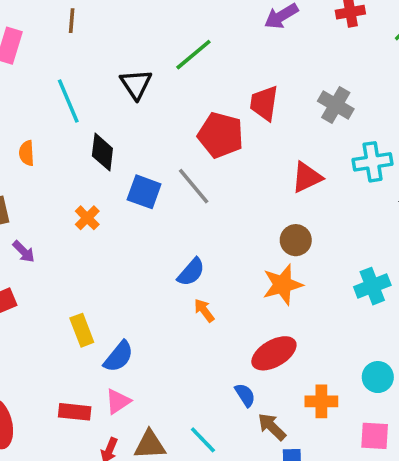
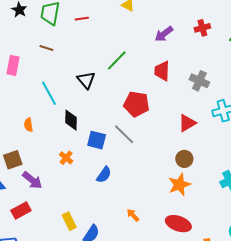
brown line: (72, 21) -> (46, 48), turned -72
red trapezoid: (264, 103) -> (162, 71), moved
purple arrow: (24, 252) -> (32, 180), size x1.5
blue semicircle: (191, 272) -> (104, 175), moved
orange arrow: (204, 310) -> (133, 215), moved
red ellipse: (274, 353) -> (178, 224), turned 55

